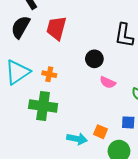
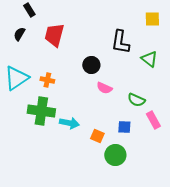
black semicircle: (21, 27) -> (19, 34), size x0.6
cyan arrow: (77, 139) -> (69, 123), moved

